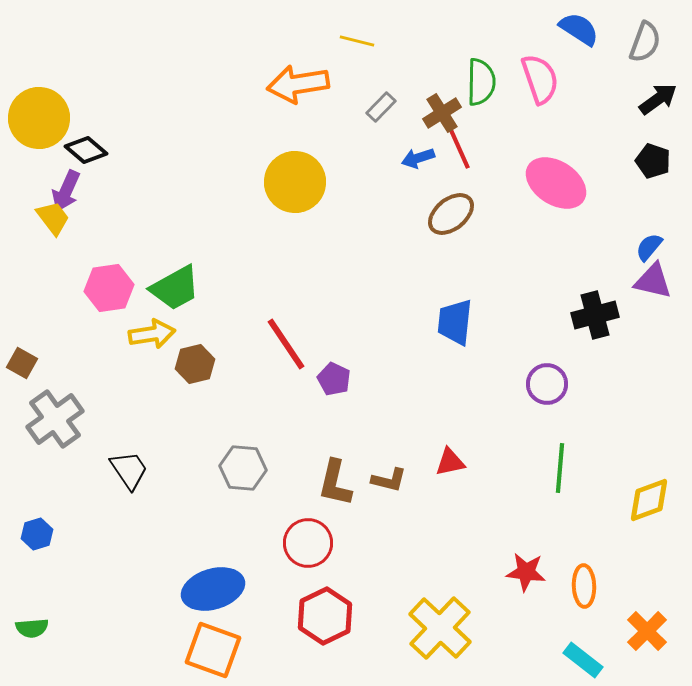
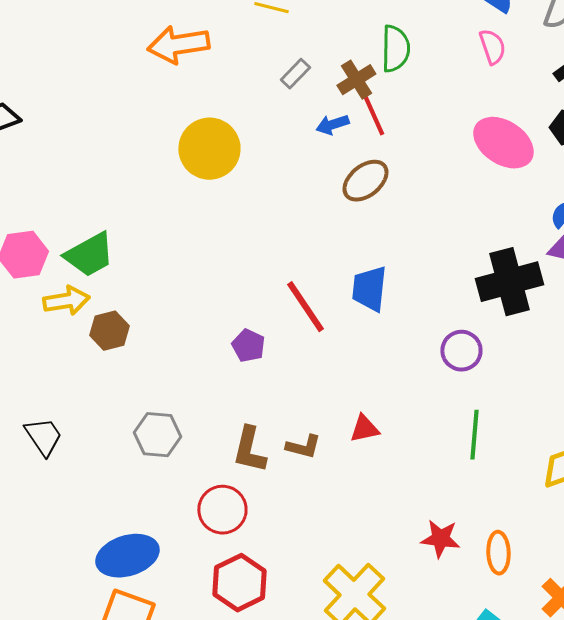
pink semicircle: (540, 79) -> (492, 47), moved, size x0.7
orange arrow: (298, 84) -> (178, 45), moved
pink ellipse: (556, 183) -> (503, 143), moved
black cross: (595, 315) -> (509, 282), size x1.4
red line: (286, 344) -> (305, 307), moved

